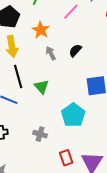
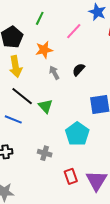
orange star: (41, 30) -> (44, 50), turned 30
black line: (18, 76) -> (22, 96), turned -35

